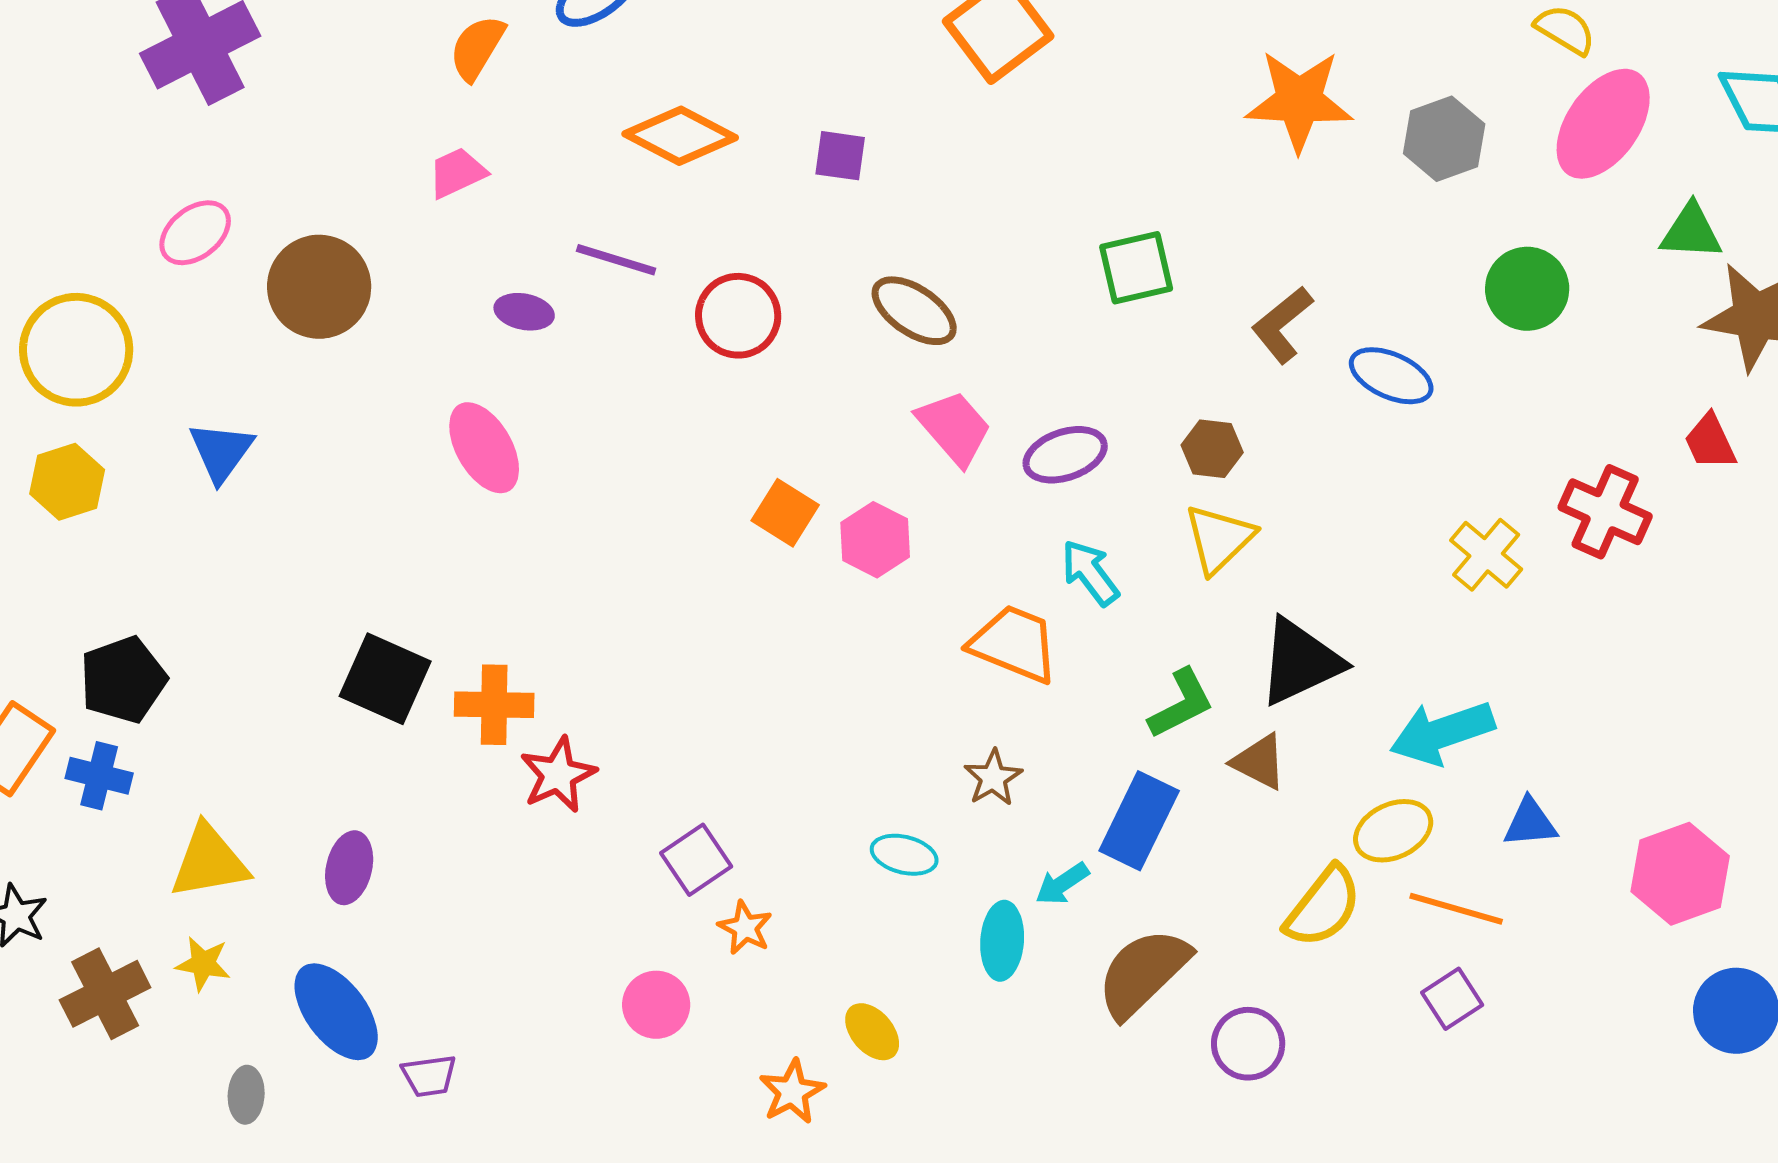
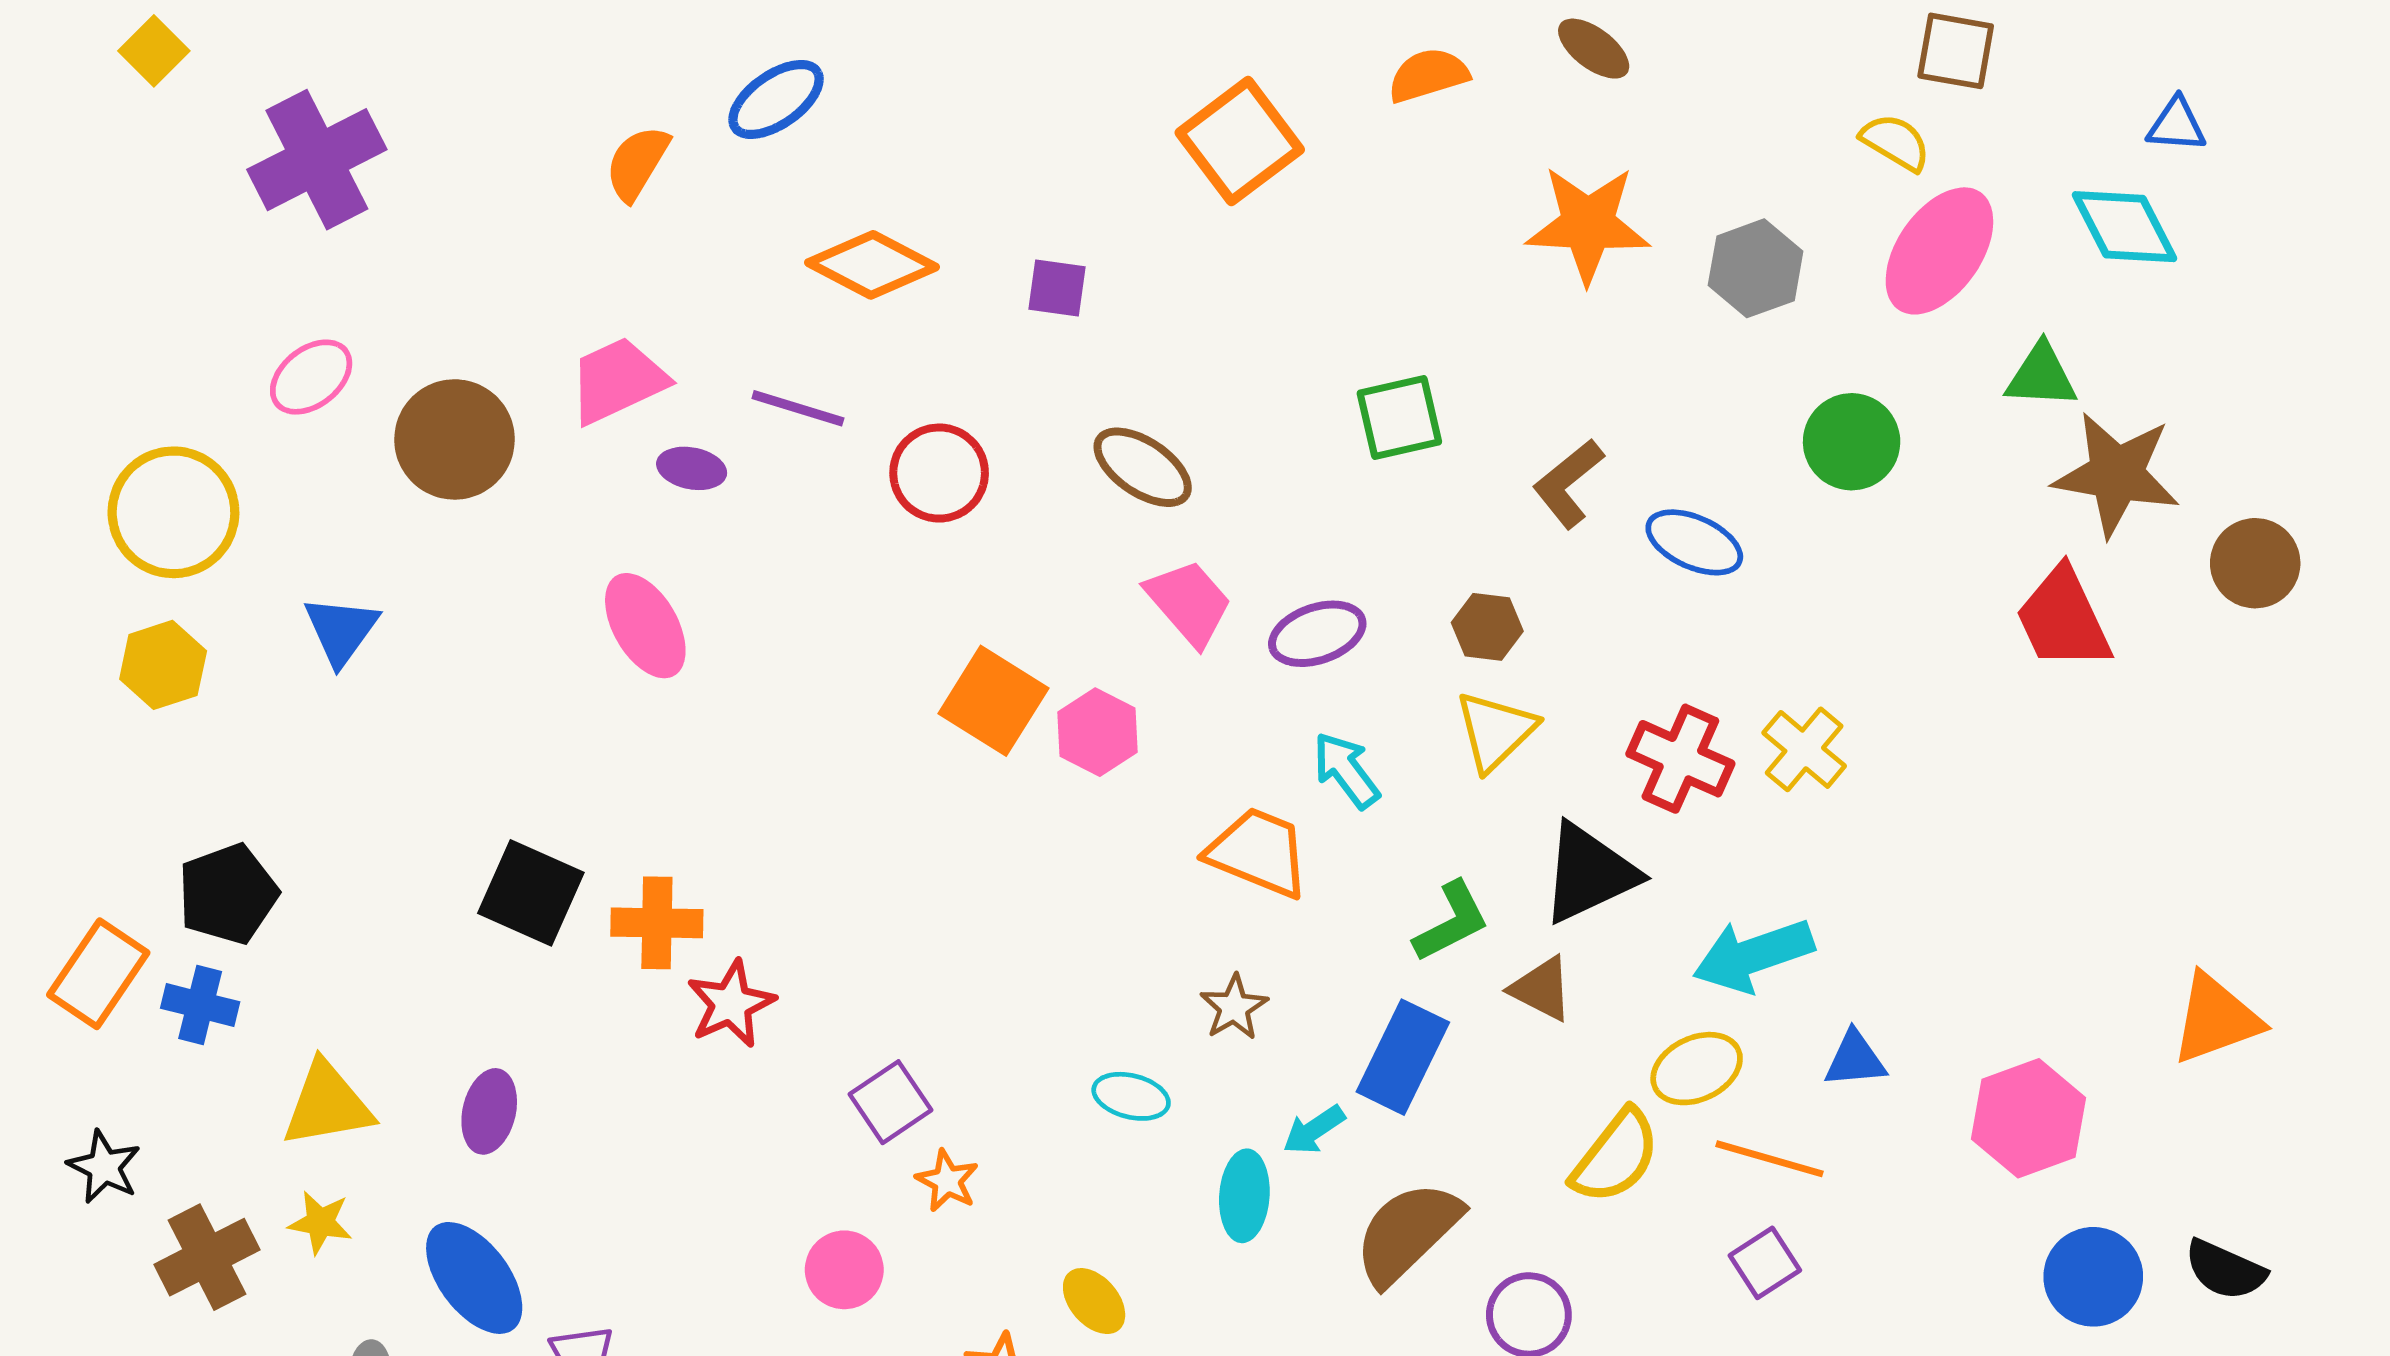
pink trapezoid: (457, 173) -> (618, 380), moved, size x1.5
red trapezoid: (1710, 442) -> (2063, 619), size x1.6
red cross: (1605, 512) -> (1680, 759), moved
orange square: (785, 513) -> (993, 701), size x1.4

